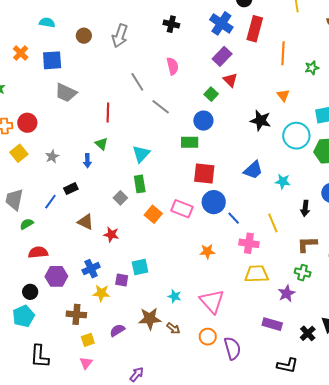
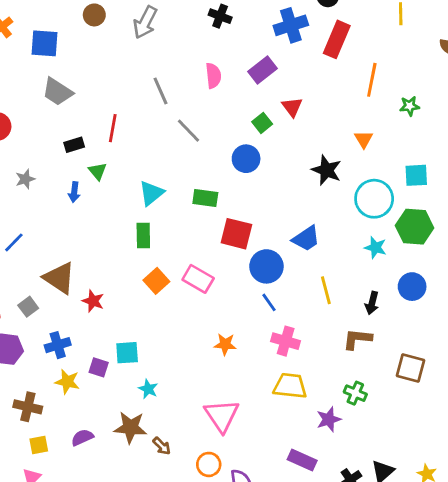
blue cross: (221, 23) -> (291, 25), turned 30
purple rectangle: (222, 56) -> (263, 70), moved
green rectangle: (190, 142) -> (205, 198), moved
cyan star: (283, 181) -> (375, 248), moved
black rectangle: (71, 189) -> (74, 145), moved
gray square: (120, 198) -> (28, 307), moved
blue circle: (214, 202) -> (266, 266), moved
brown triangle: (86, 222) -> (59, 278), size x1.4
yellow line: (273, 223) -> (326, 290), moved
brown L-shape: (307, 244) -> (357, 339), moved
cyan star: (175, 296) -> (148, 389), moved

